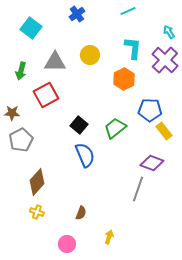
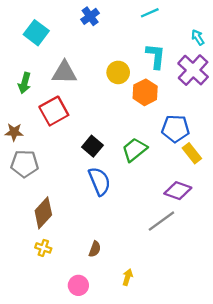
yellow circle: (90, 55) -> (118, 72), moved
gray pentagon: (21, 140) -> (25, 164), turned 30
gray line: (138, 189) -> (161, 221), turned 35

